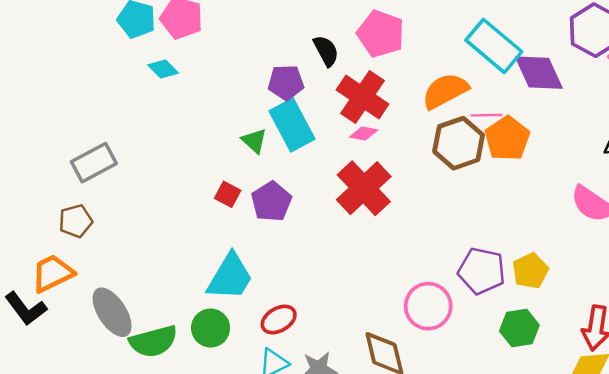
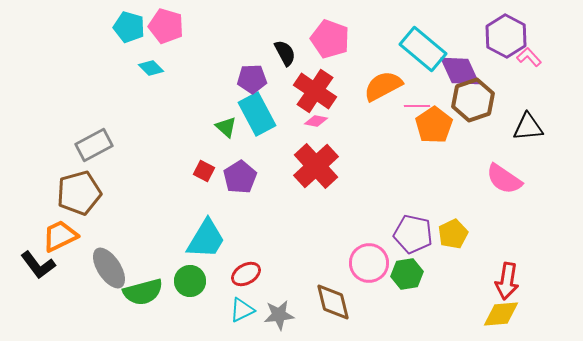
brown hexagon: (459, 143) -> (473, 100), moved
brown pentagon: (76, 221) -> (79, 193), size x1.6
green hexagon: (519, 328) -> (407, 274), moved

